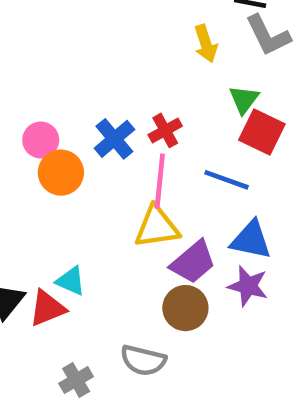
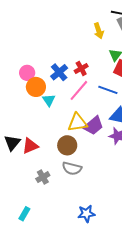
pink line: (160, 181) -> (79, 90), turned 35
yellow triangle: (157, 227) -> (78, 122), moved
cyan triangle: (71, 281) -> (49, 100), moved, turned 32
brown circle: (185, 308) -> (67, 145), moved

